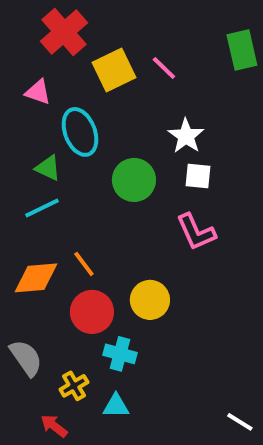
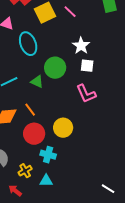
green triangle: (48, 168) -> (37, 82), moved

